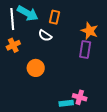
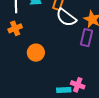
white semicircle: (45, 36) -> (66, 18), moved, size x1.5

